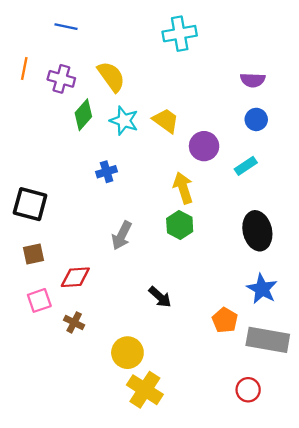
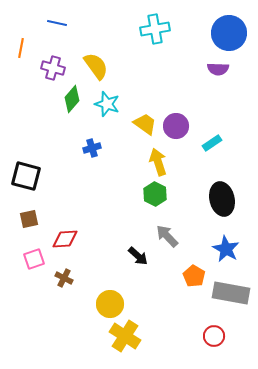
orange line: (24, 68) -> (21, 48), moved
blue circle: (256, 119) -> (229, 33), moved, size x1.8
yellow trapezoid: (166, 121) -> (145, 124), moved
gray arrow: (122, 235) -> (167, 236), moved, turned 110

